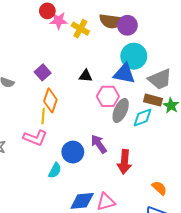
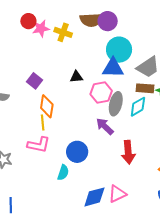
purple arrow: (99, 144) -> (105, 126), moved

